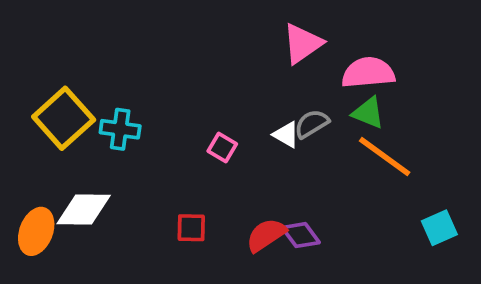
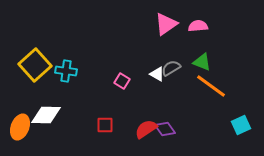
pink semicircle: (368, 73) -> (198, 26), moved, size x0.7

